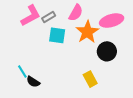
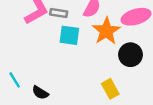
gray rectangle: (49, 17) -> (59, 13), turned 40
cyan line: (22, 72) -> (15, 80), moved

